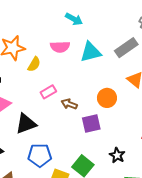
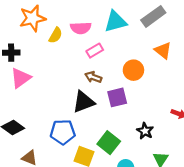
pink semicircle: (60, 47) -> (81, 28), moved
pink rectangle: (48, 92) -> (95, 51), moved
black triangle: (26, 124) -> (84, 102), moved

